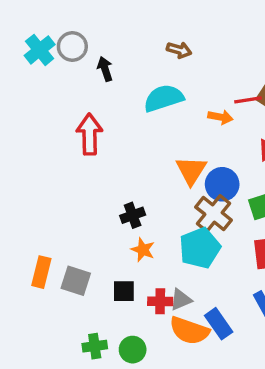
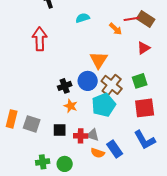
cyan semicircle: (164, 98) -> (83, 18), size x0.6
orange arrow: (220, 117) -> (116, 29), turned 32
blue circle: (222, 184) -> (88, 81), moved
gray triangle: (181, 300) -> (93, 135), turned 40
orange semicircle: (189, 331) -> (98, 153), size x0.6

